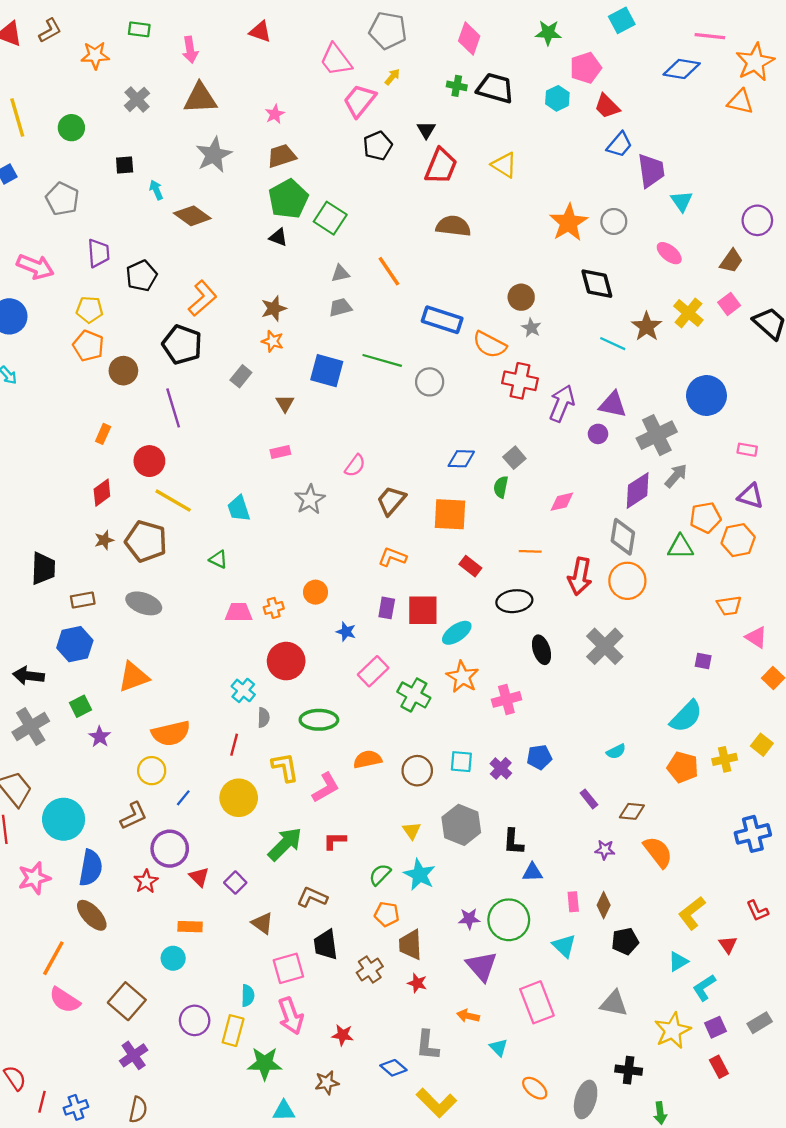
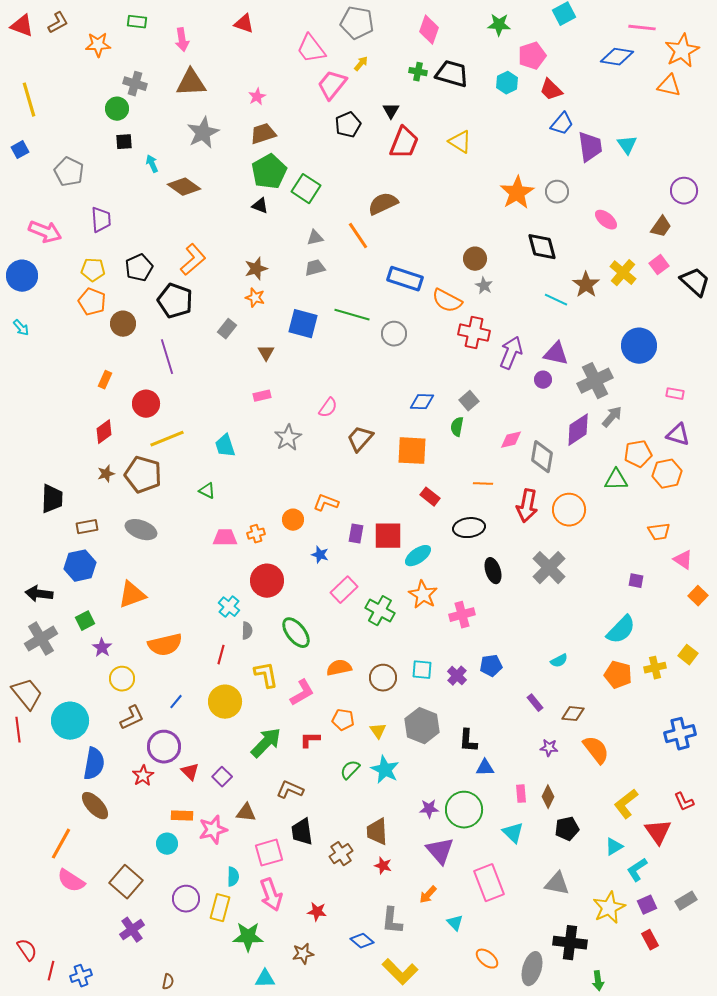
gray cross: (137, 99) -> (135, 84), turned -30
green circle: (71, 128) -> (117, 109), moved
cyan triangle: (682, 201) -> (627, 145), moved
brown semicircle: (453, 226) -> (383, 204), moved, turned -32
black pentagon: (141, 276) -> (139, 268), moved
yellow line: (173, 501) -> (167, 439), turned -52
gray diamond: (623, 537) -> (542, 457), moved
orange L-shape: (392, 557) -> (326, 503), moved
green ellipse: (319, 720) -> (296, 633), turned 52
yellow circle: (152, 771) -> (122, 679), moved
pink star: (34, 878) -> (213, 830), moved
orange pentagon: (387, 914) -> (343, 720), moved
brown triangle: (262, 923) -> (246, 813), turned -30
red triangle: (728, 945) -> (658, 832), size x1.6
orange arrow: (468, 1016) -> (428, 895), turned -60
black cross: (629, 1070) -> (570, 943), size x1.4
brown semicircle: (138, 1110) -> (168, 982), moved, size x0.7

